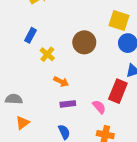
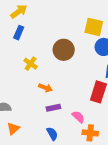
blue rectangle: (31, 35) -> (19, 33), moved
pink semicircle: (99, 107) -> (78, 117), moved

